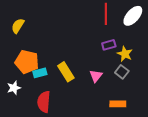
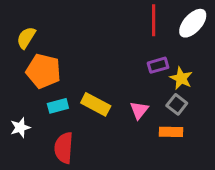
orange pentagon: (27, 62) -> (43, 71), moved
yellow rectangle: (66, 72) -> (96, 104), turned -30
orange rectangle: (118, 104) -> (171, 132), moved

